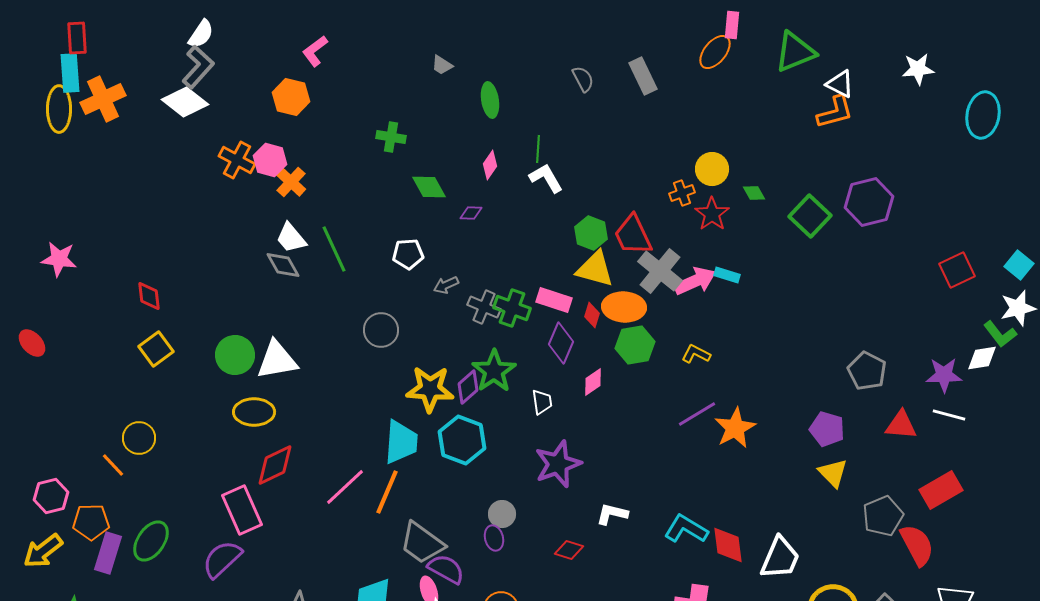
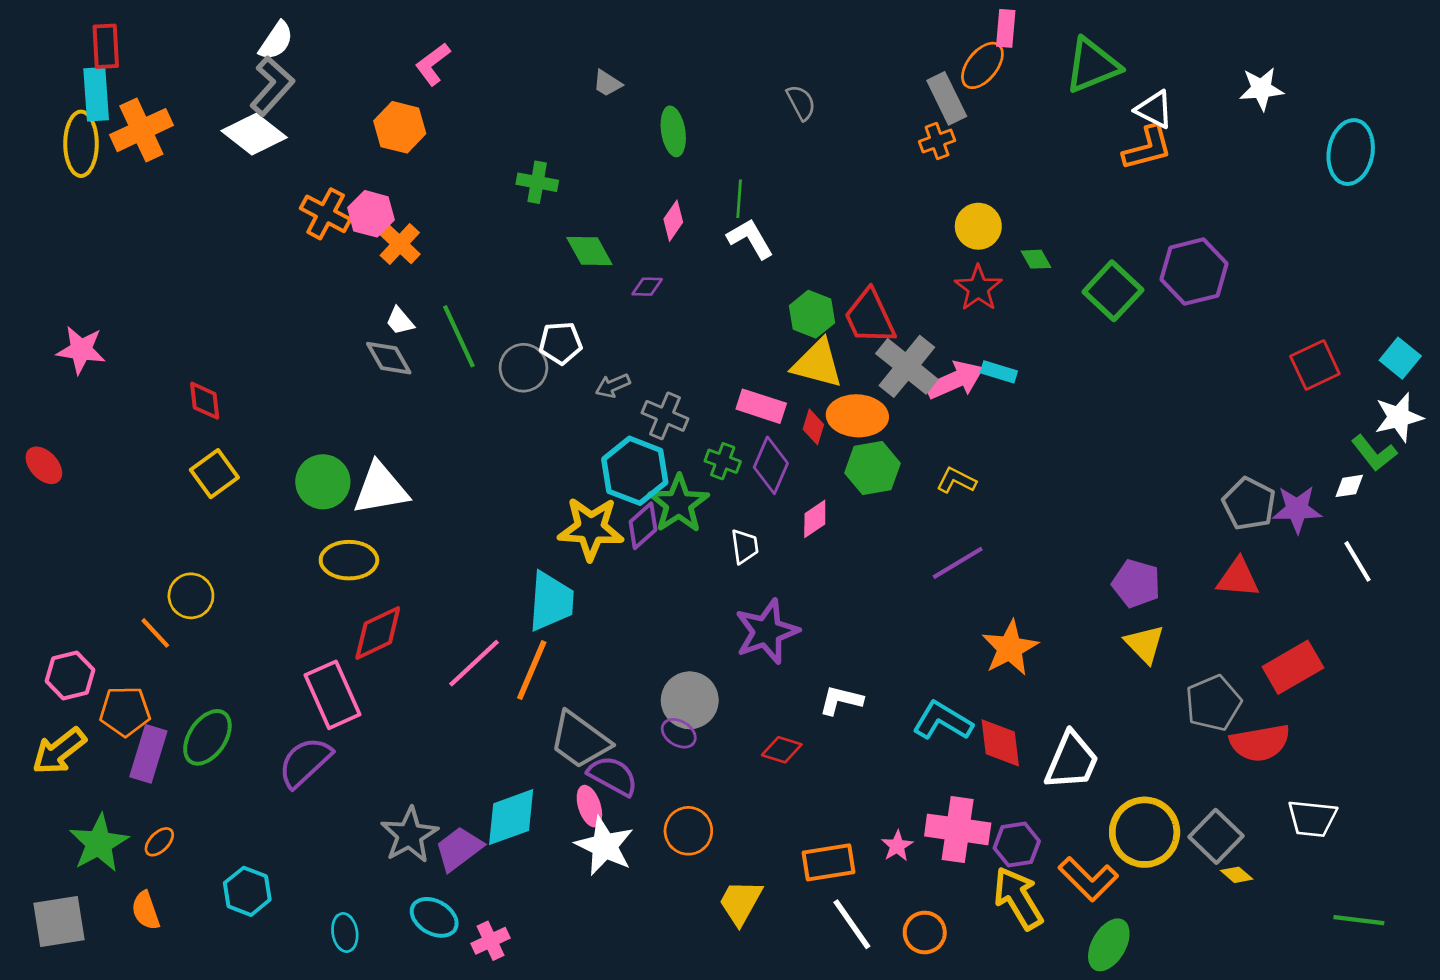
gray rectangle: (643, 76) -> (947, 98), moved
orange cross: (682, 193) -> (937, 141), moved
white trapezoid: (291, 238) -> (400, 321), size x0.7
green cross: (512, 308) -> (723, 461), moved, size x0.7
gray circle: (381, 330) -> (523, 368), moved
white diamond: (982, 358) -> (1349, 486), size x0.7
gray pentagon: (867, 371) -> (1249, 504), moved
white line: (949, 415) -> (1358, 561), moved, turned 44
orange star: (735, 428) -> (1010, 648), moved
cyan hexagon: (462, 440) -> (635, 471), moved
gray circle: (502, 514) -> (690, 700), size x1.5
purple ellipse: (494, 538) -> (679, 733), turned -45
red semicircle: (917, 545) -> (1260, 743), turned 108

